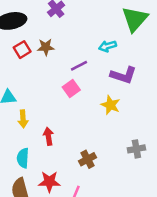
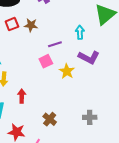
cyan arrow: (107, 46) -> (80, 32), turned 96
yellow star: (110, 105) -> (67, 71), moved
brown cross: (87, 159) -> (50, 119), turned -32

